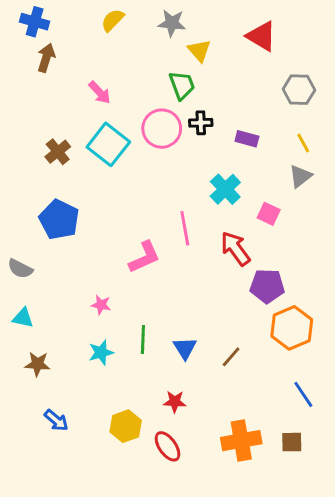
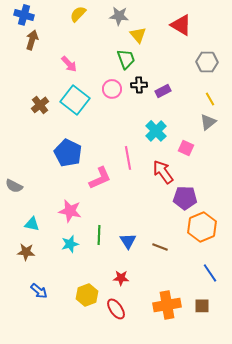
pink circle: (162, 129) -> (112, 89), size x0.7
purple rectangle: (247, 139) -> (163, 91), moved, turned -42
blue pentagon: (59, 220) -> (68, 153), moved
pink star: (101, 305) -> (70, 211), size x1.6
cyan triangle: (23, 318) -> (32, 224), moved
brown line: (231, 357) -> (160, 247), turned 70

